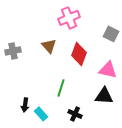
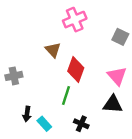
gray cross: (13, 51) -> (14, 76), moved
red diamond: (79, 54) -> (76, 69), moved
pink triangle: (108, 70) -> (117, 76), turned 36

